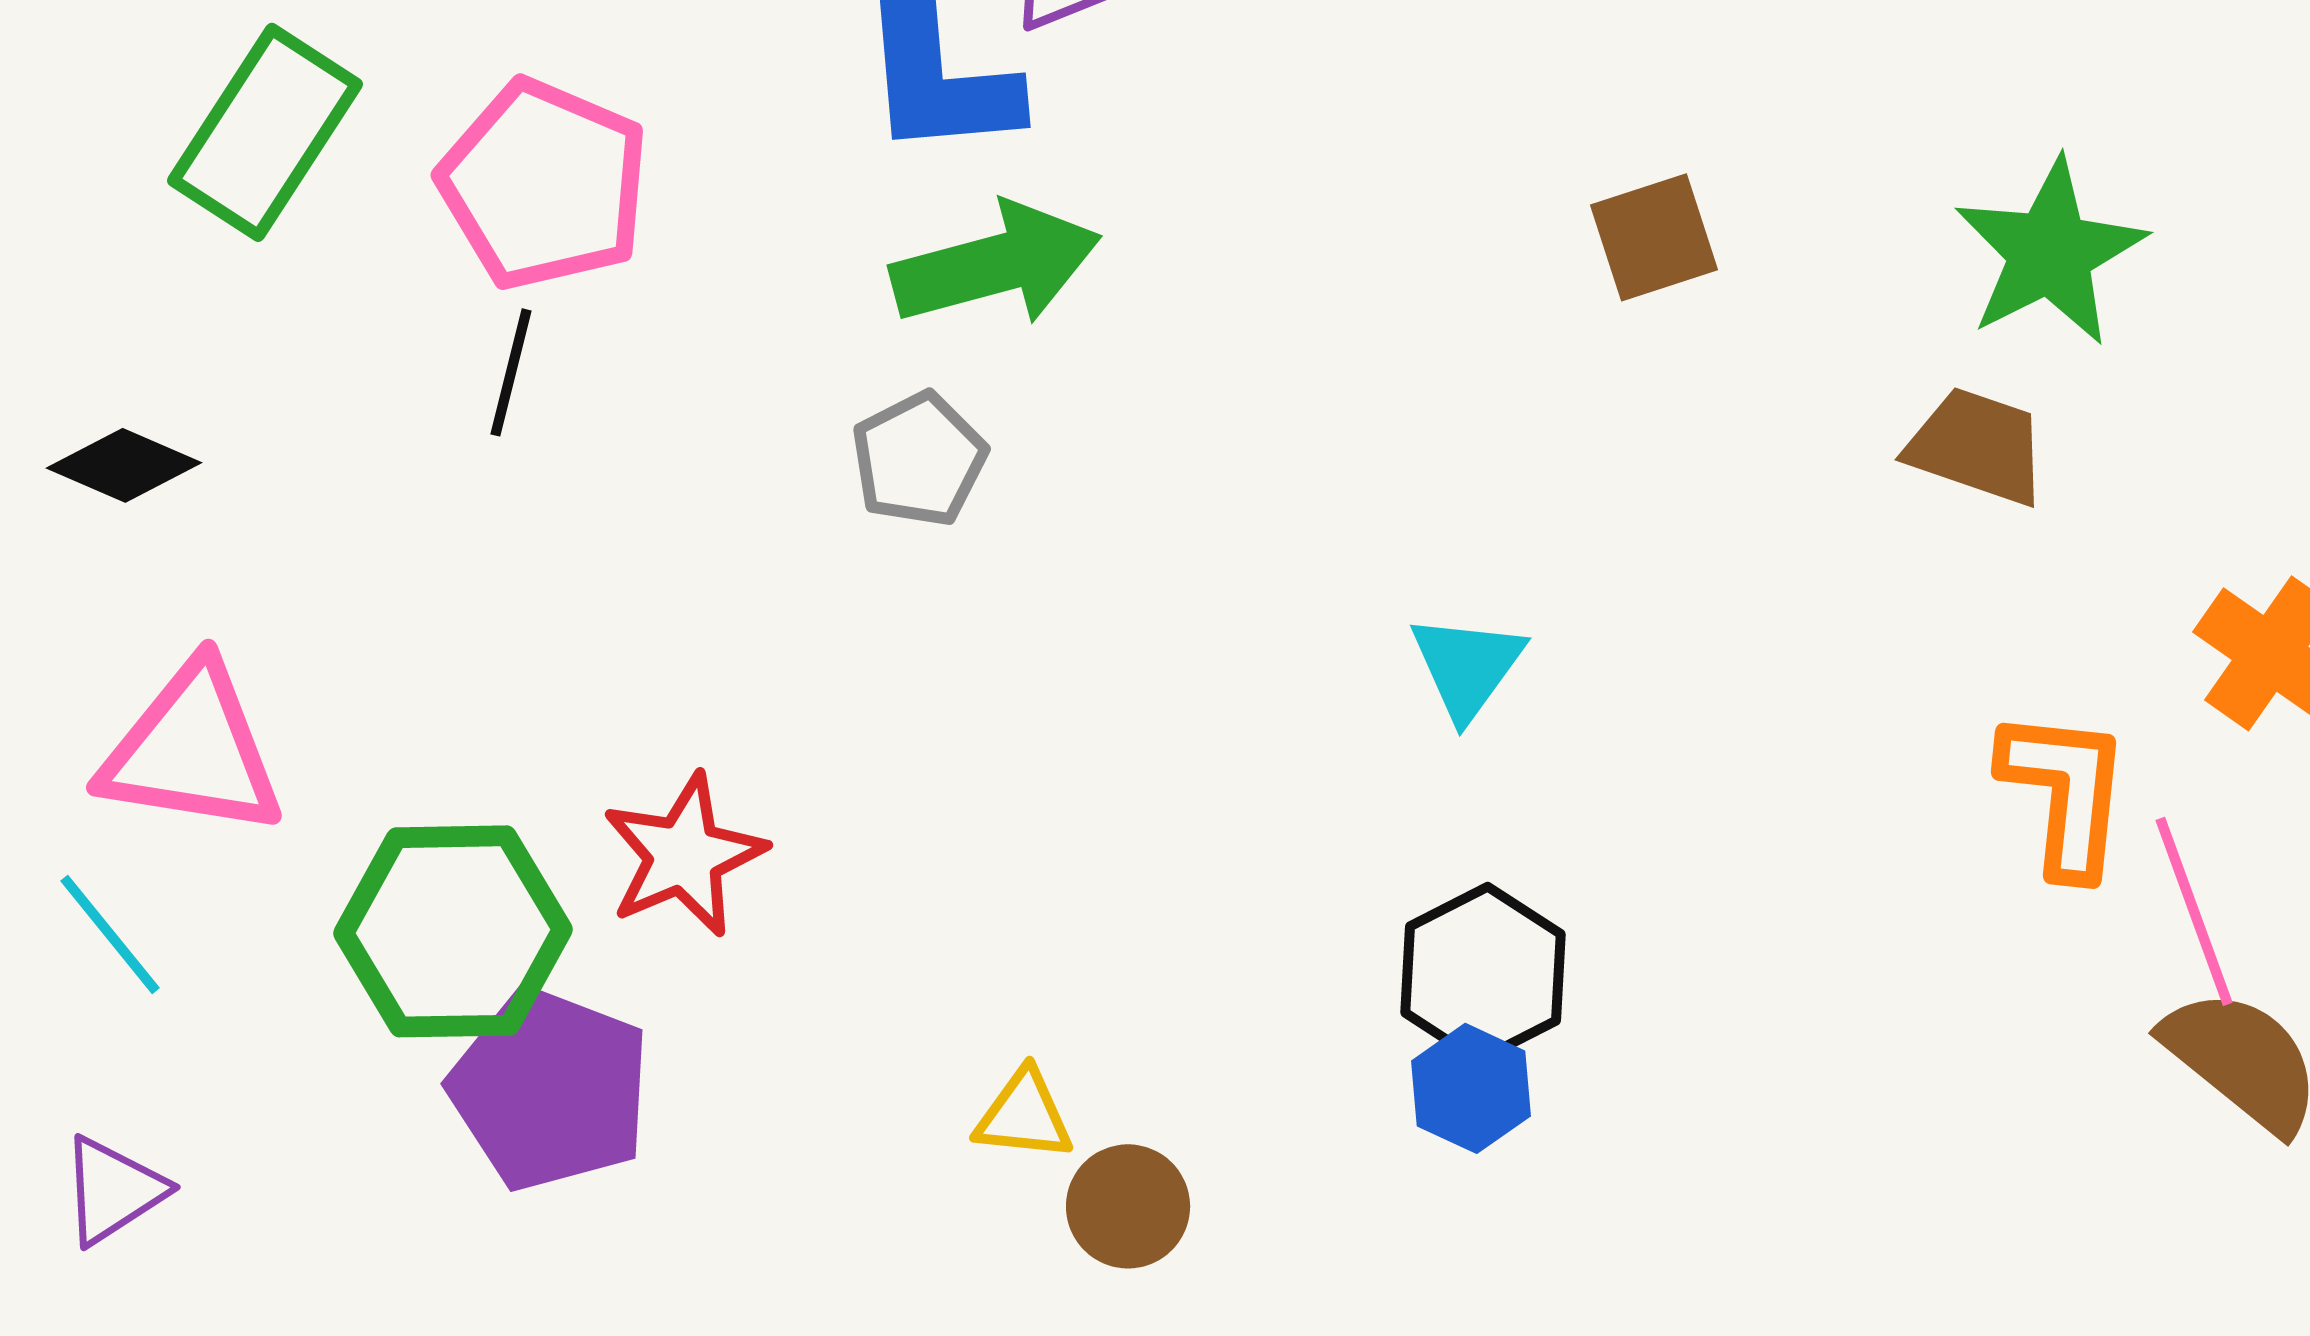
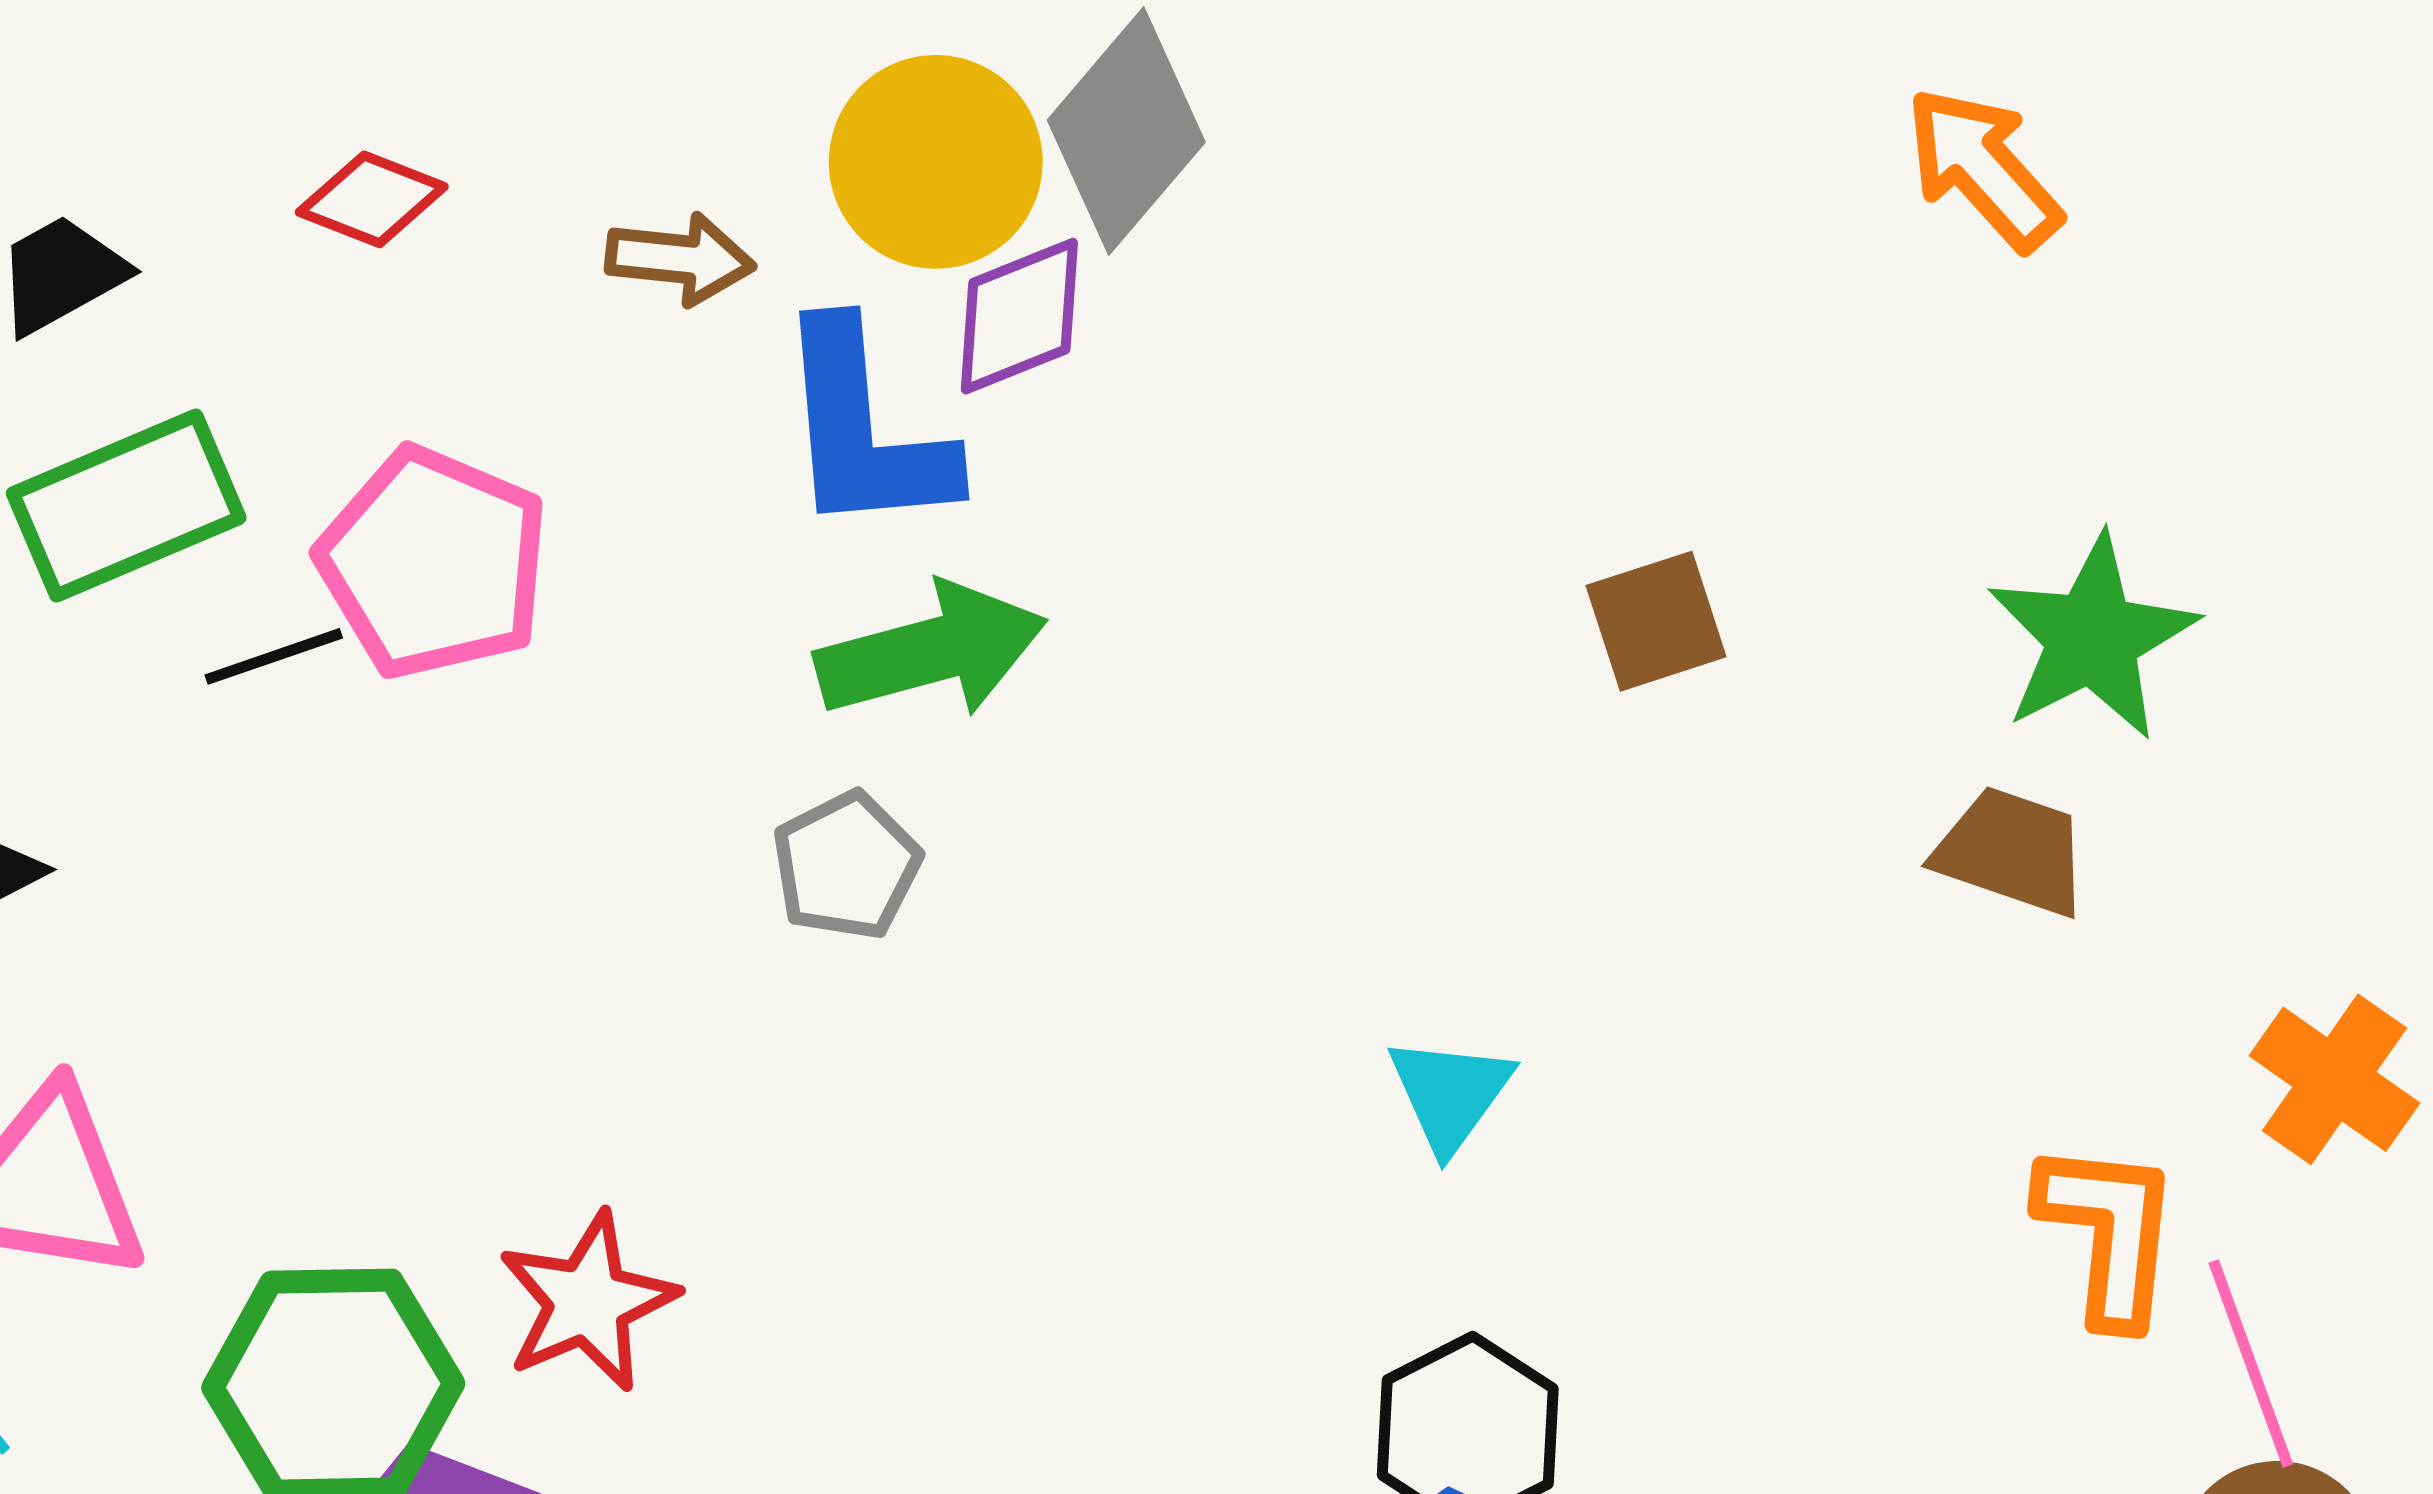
green rectangle: (265, 132) -> (126, 506), turned 34
black line: (511, 372) -> (274, 656), moved, turned 57

